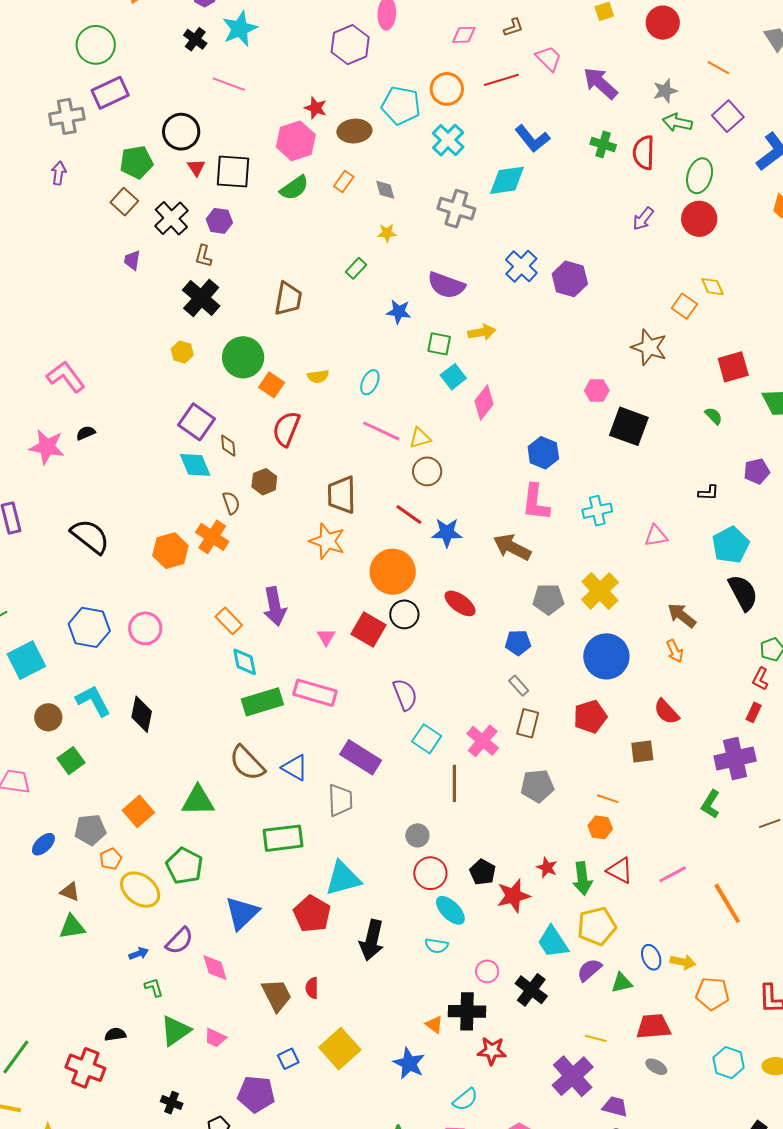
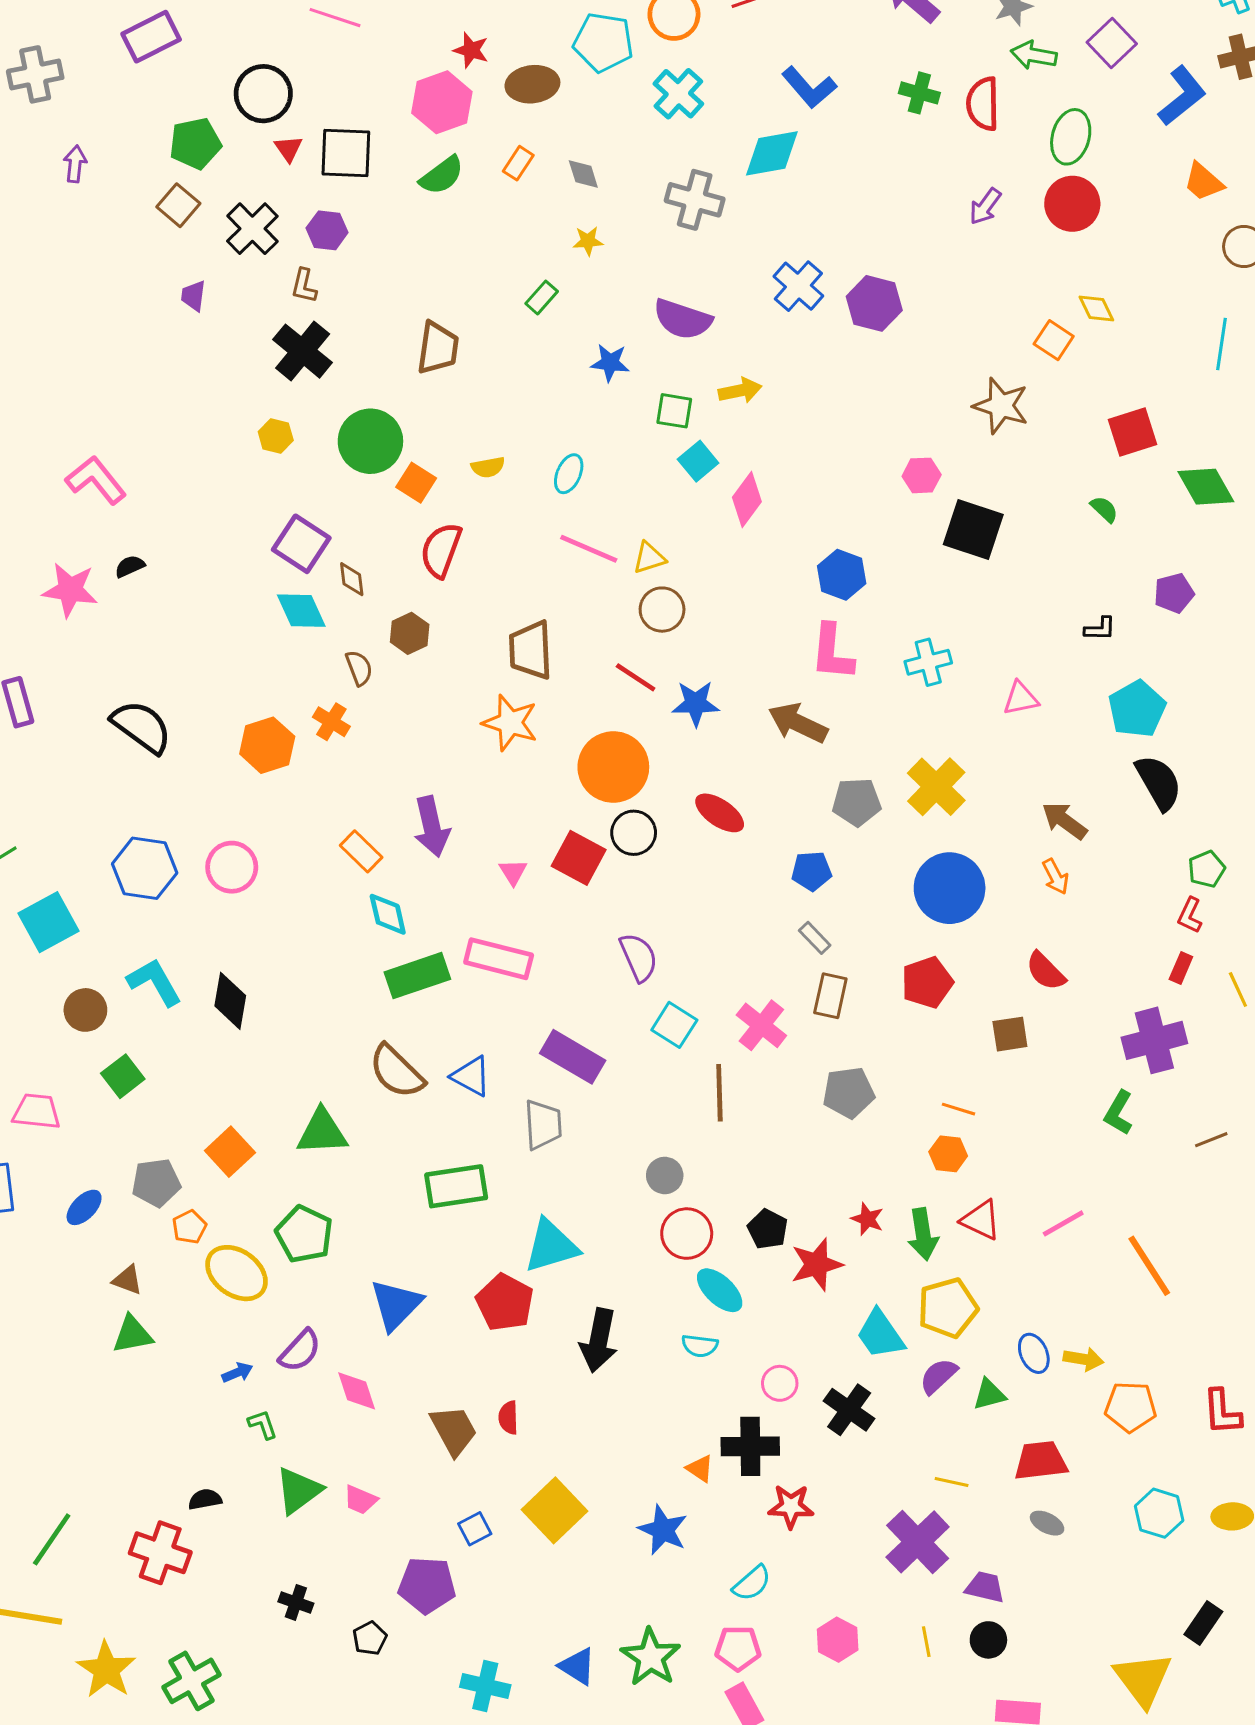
gray cross: (67, 116) -> (35, 74), moved
orange cross: (212, 537) -> (331, 722), size x0.7

